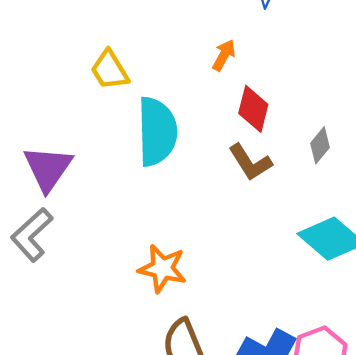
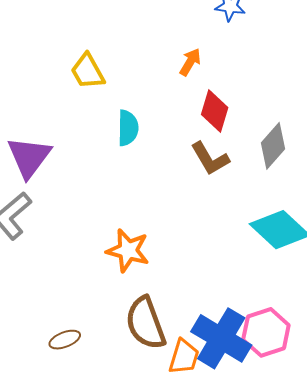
cyan semicircle: (157, 132) -> (128, 128), size x0.6
gray diamond: (320, 145) -> (273, 146), size x1.4

